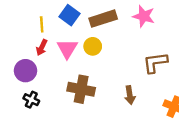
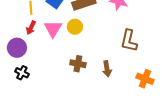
brown L-shape: (155, 63) -> (129, 41), turned -70
brown cross: (81, 89) -> (78, 64), moved, size x0.7

